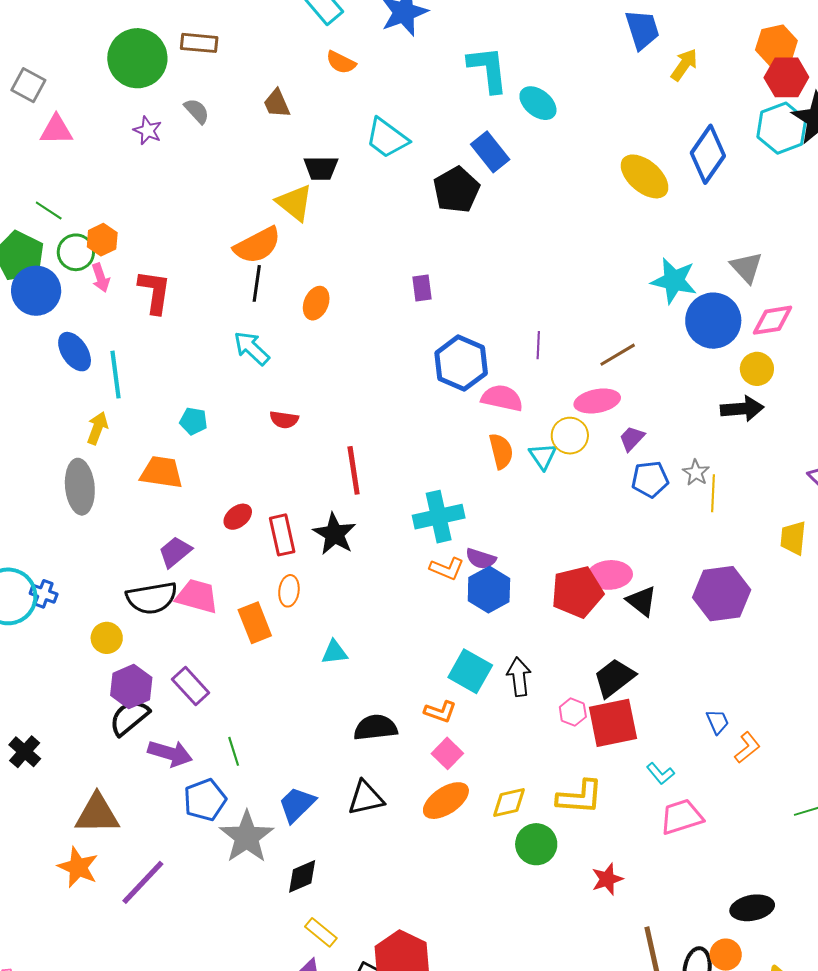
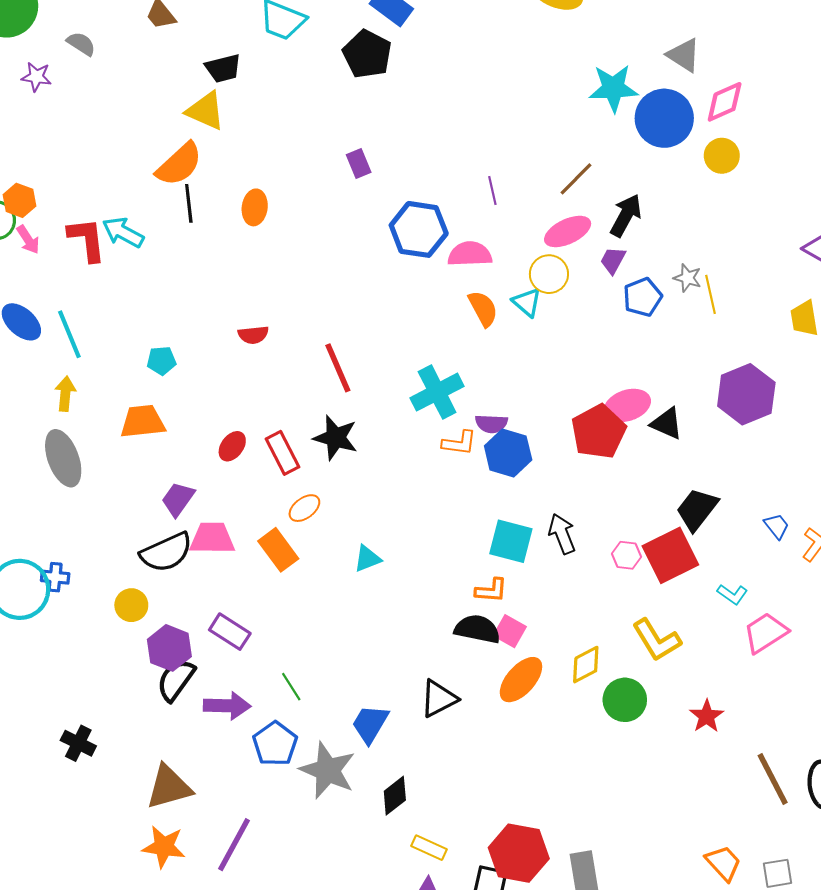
cyan arrow: (252, 348) -> (123, 232), moved
black arrow: (742, 409) -> (626, 215), moved, turned -42
orange ellipse: (289, 591) -> (304, 508), turned 60
black trapezoid: (614, 678) -> (697, 509), moved
black semicircle: (375, 728) -> (477, 629), moved, turned 33
yellow L-shape: (580, 797) -> (657, 640), turned 69

